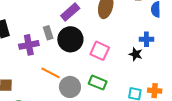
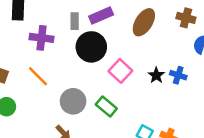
gray rectangle: (48, 33) -> (75, 21), moved
black star: (136, 54) -> (156, 75), moved
orange line: (51, 73) -> (38, 76), moved

